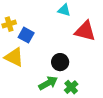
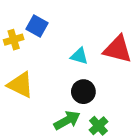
cyan triangle: (64, 10) -> (79, 56), moved
blue square: (26, 35) -> (37, 26), moved

